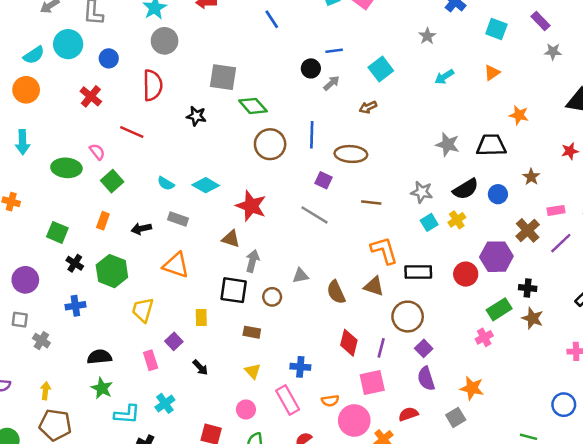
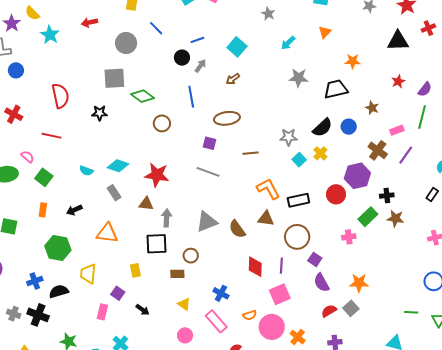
blue line: (272, 19) -> (156, 28), moved
gray circle: (165, 41) -> (126, 43), moved
blue circle: (109, 58) -> (16, 70), moved
blue line: (312, 135) -> (191, 97), moved
brown circle: (270, 144) -> (162, 123), size x0.7
gray star: (448, 144) -> (299, 78), moved
gray rectangle: (178, 219) -> (114, 193), moved, turned 49
black cross: (75, 263) -> (38, 315), moved, size x1.5
gray triangle: (301, 276) -> (207, 222), size x1.6
brown circle: (272, 297) -> (191, 256), moved
pink cross: (484, 337) -> (349, 237), moved, turned 32
black semicircle: (99, 357) -> (59, 291), moved
pink rectangle: (151, 360) -> (102, 312), turned 42
blue cross: (300, 367) -> (221, 293), turned 35
red semicircle: (408, 414) -> (329, 311), moved

